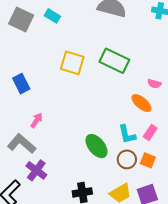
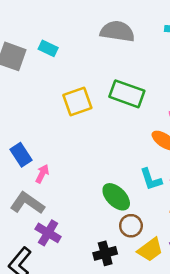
yellow square: (72, 63) -> (77, 101), turned -30
blue rectangle: (21, 84) -> (21, 155), moved
brown circle: (127, 159) -> (131, 226), moved

